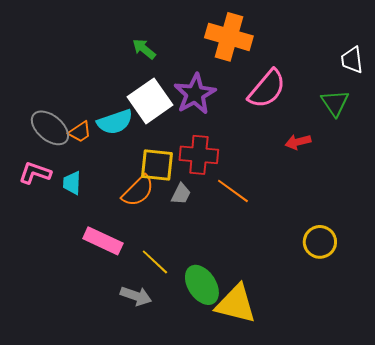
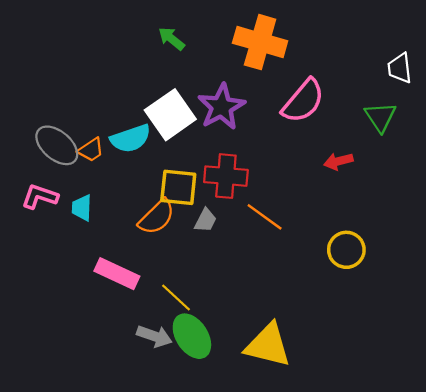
green arrow: (144, 49) -> (171, 39), moved
yellow circle: (320, 242) -> (346, 250), moved
green ellipse: (202, 285) -> (192, 336), moved

